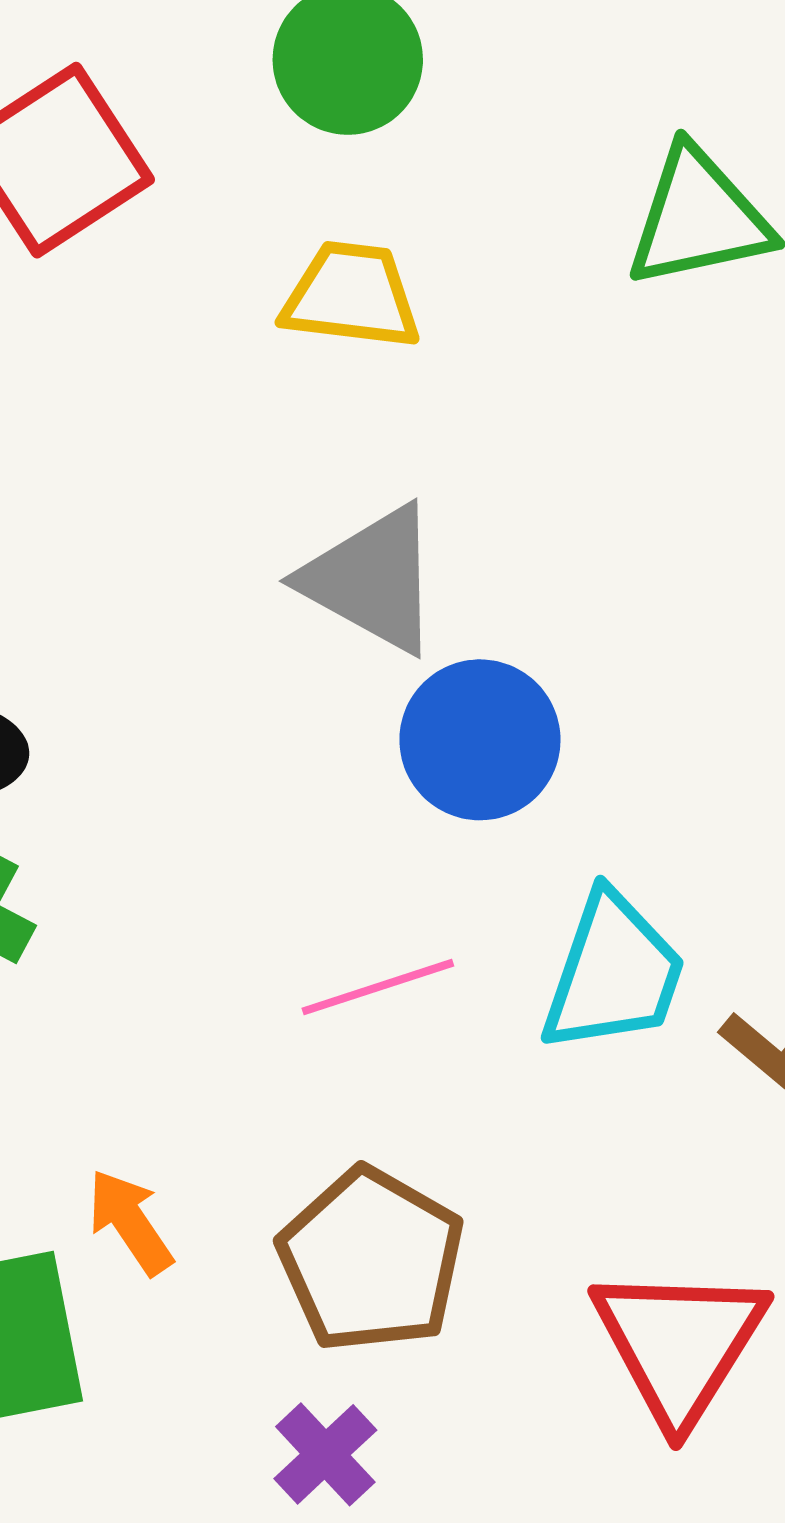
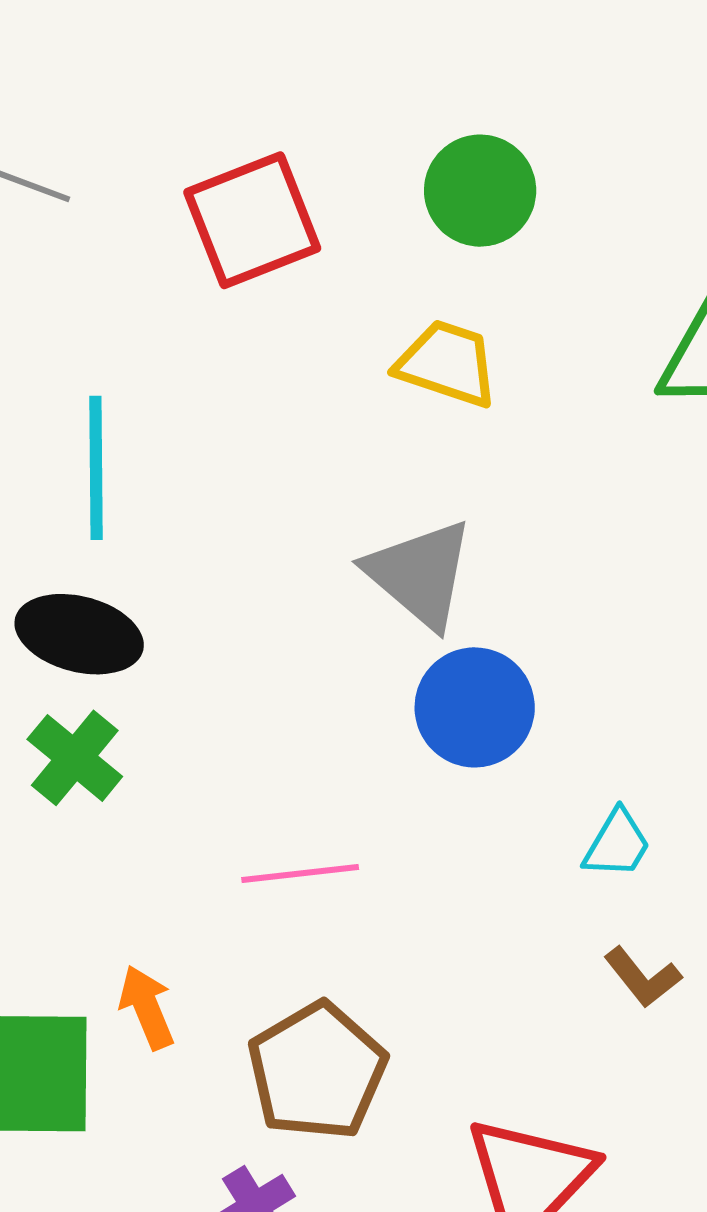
cyan trapezoid: (613, 973) -> (617, 844), moved, size x0.6
pink line: (378, 987) -> (300, 873), moved

